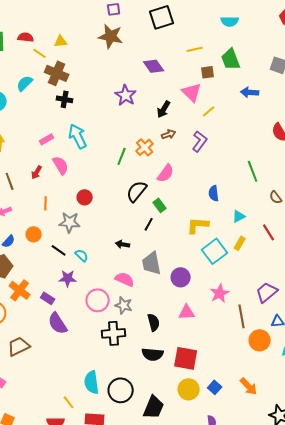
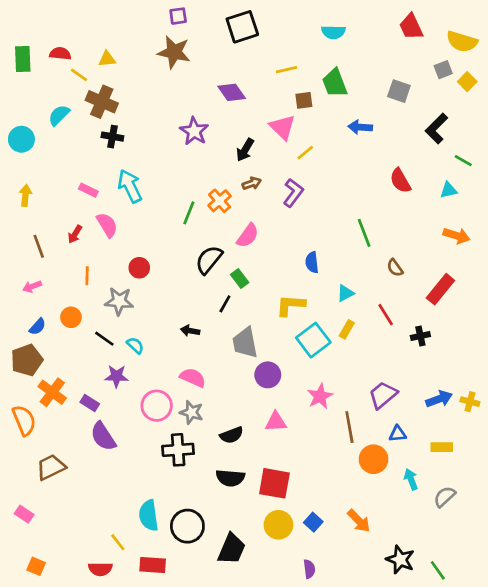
pink rectangle: (47, 139) -> (88, 190), turned 56
gray trapezoid: (152, 263) -> (245, 343), moved
black semicircle: (154, 322) -> (232, 435), turned 84

